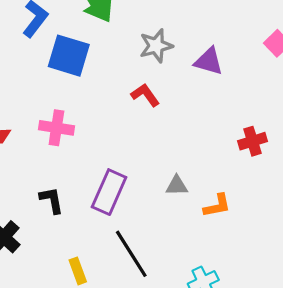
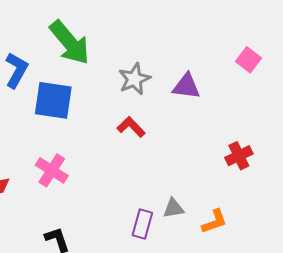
pink cross: (56, 128) -> (52, 170), turned 32
purple rectangle: (109, 192) -> (142, 224), moved, size x0.7

